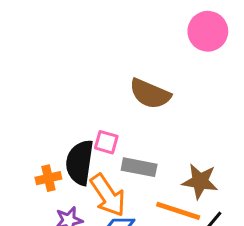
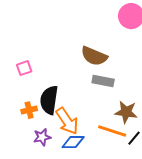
pink square: (106, 142) -> (24, 68), moved, turned -35
gray rectangle: (139, 167) -> (103, 81), moved

